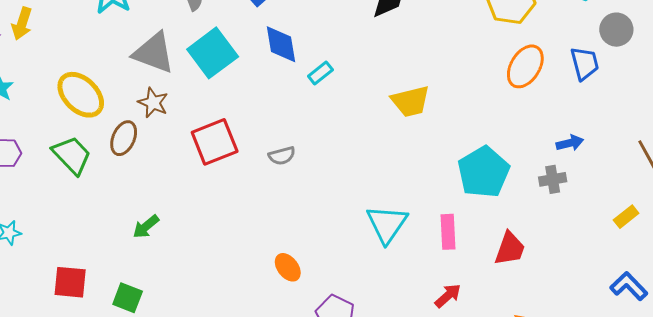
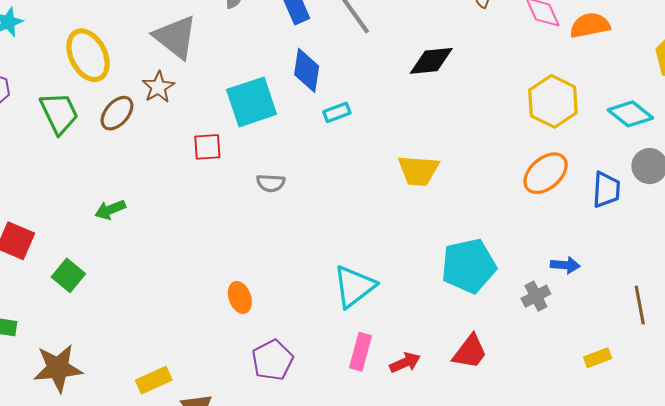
cyan square: (213, 53) -> (252, 102), moved
red square: (215, 142) -> (207, 147), size x0.6
gray cross: (553, 179) -> (536, 296), turned -36
pink rectangle: (448, 232) -> (361, 352), moved
red arrow: (448, 296) -> (405, 363), moved

